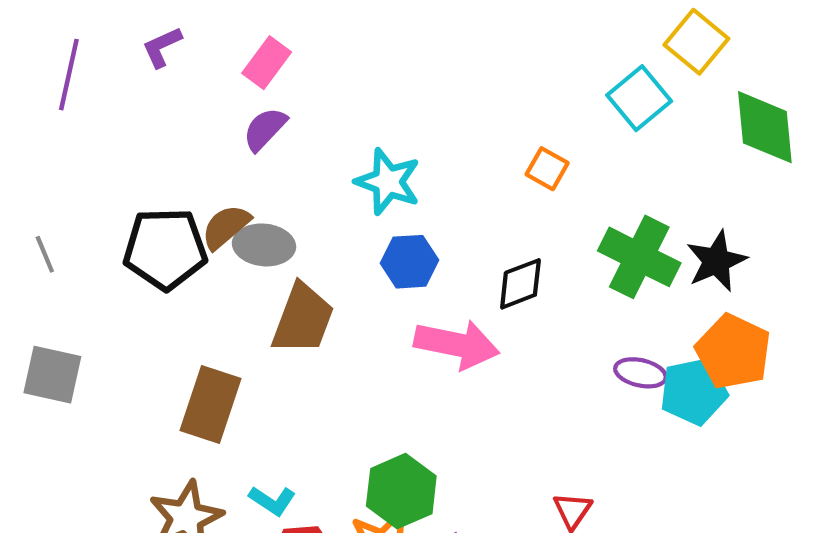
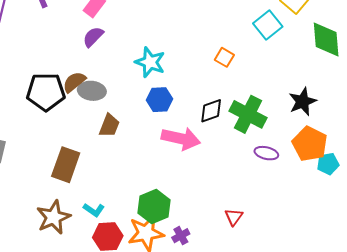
green cross: (639, 257) -> (248, 114), moved
brown trapezoid: (303, 319) -> (109, 126), size x0.7
cyan pentagon: (694, 391) -> (328, 164), moved, size x0.7

